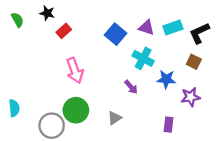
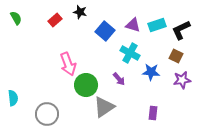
black star: (47, 13) -> (80, 12), moved
red rectangle: (64, 31) -> (55, 20), moved
purple star: (191, 97) -> (182, 80), moved
green circle: (76, 110) -> (86, 85), moved
gray triangle: (114, 118) -> (104, 107), size x1.6

